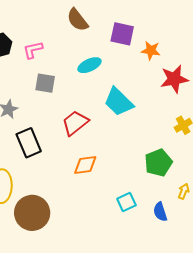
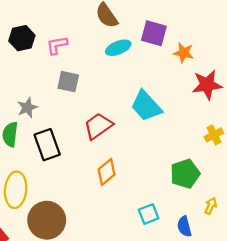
cyan ellipse: (89, 65) -> (118, 48), moved
orange diamond: (85, 165) -> (106, 172), turned -35

